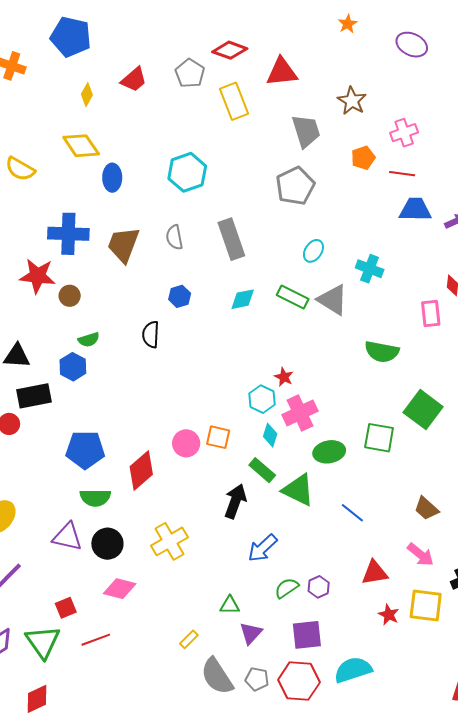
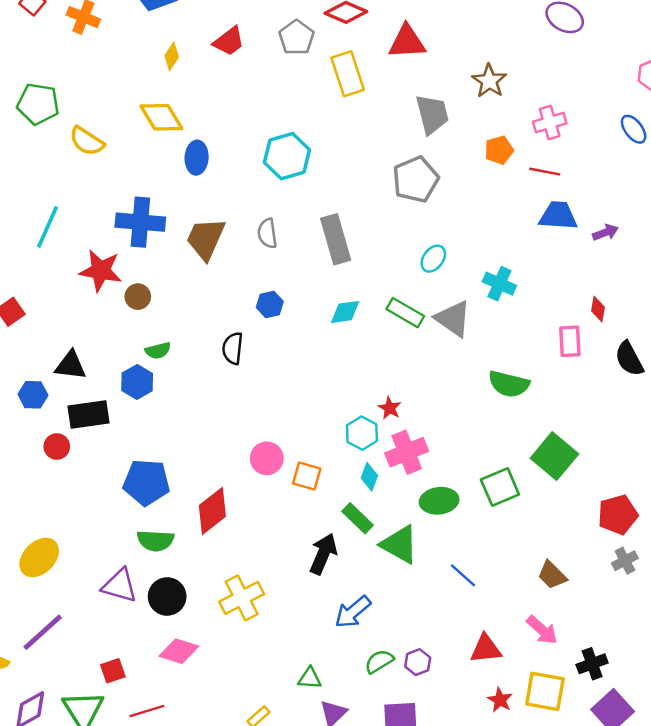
green square: (379, 438) -> (500, 487), turned -36
pink circle: (186, 443) -> (267, 458), moved

